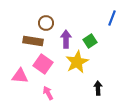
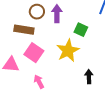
purple arrow: (66, 39) -> (57, 14), moved
green square: (90, 41) -> (81, 30), turned -32

